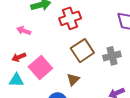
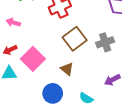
brown triangle: (73, 79) -> (67, 69), turned -32

